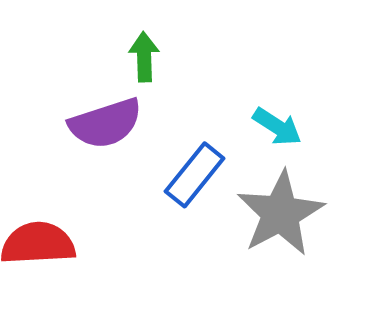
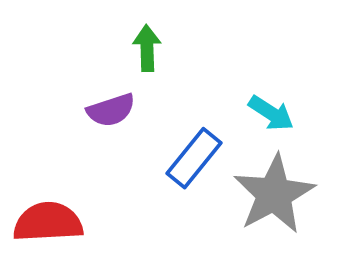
purple semicircle: (105, 123) -> (111, 110), size x0.7

